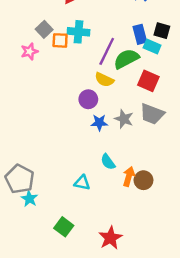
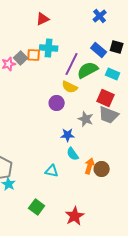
gray square: (44, 29) -> (21, 58), moved
blue rectangle: (140, 34) -> (99, 50), turned -35
cyan rectangle: (152, 47) -> (113, 74), moved
red square: (148, 81) -> (106, 98), moved
blue star: (99, 123) -> (68, 135), moved

